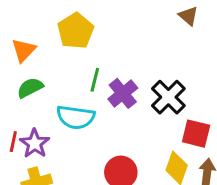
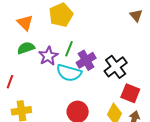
orange triangle: (24, 50) -> (25, 23), turned -36
cyan semicircle: (76, 117) -> (69, 73), moved
purple star: (35, 143) -> (48, 56), moved

